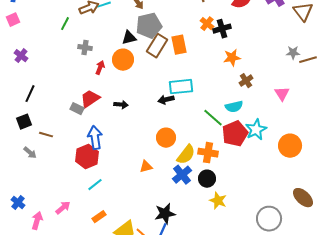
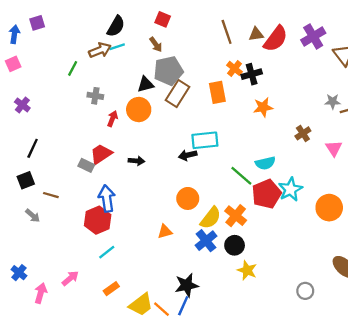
orange rectangle: (179, 45) -> (217, 92), moved
brown cross: (246, 81) -> (303, 133), moved
pink triangle: (282, 94) -> (334, 148), moved
orange cross: (208, 153) -> (236, 216), turned 30
gray circle: (269, 219) -> (305, 291), size x0.6

